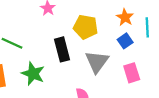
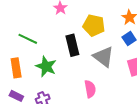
gray triangle: (97, 62) -> (103, 57), turned -30

